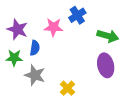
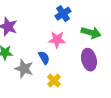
pink star: (53, 27) -> (57, 40), moved
blue semicircle: (35, 48) -> (44, 58), moved, turned -40

